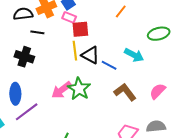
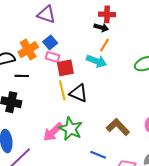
cyan arrow: (134, 55) -> (96, 61), moved
blue line: (109, 65) -> (98, 155), moved

